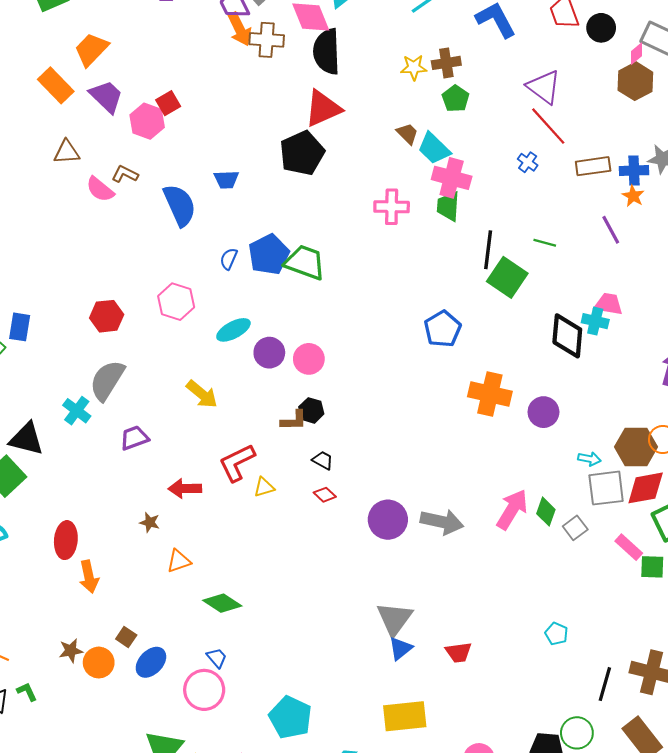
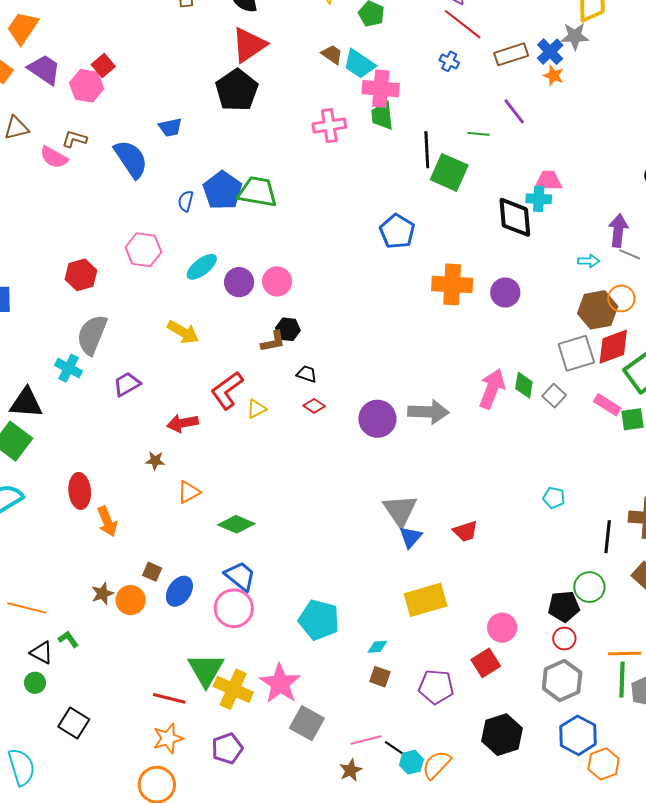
blue cross: (634, 171) -> (550, 52), turned -32
purple line: (611, 230) -> (514, 111), moved
cyan arrow: (589, 459) -> (589, 261), moved
blue trapezoid: (217, 658) -> (240, 576), size x1.6

